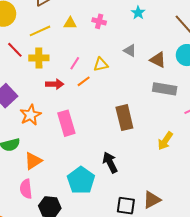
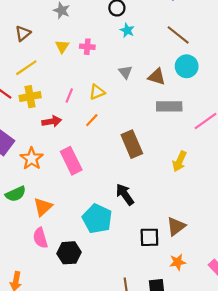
yellow triangle: (70, 23) -> (62, 46), moved, turned -48
gray triangle: (130, 51) -> (125, 72), turned 32
orange line: (84, 81) -> (92, 120), moved

